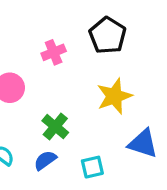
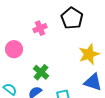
yellow star: (114, 96) -> (89, 54), moved

